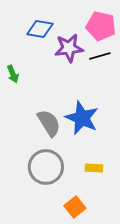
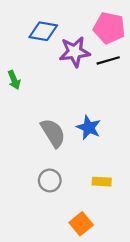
blue star: (82, 118) -> (89, 127), size x0.7
gray circle: (46, 167) -> (50, 180), size x0.6

